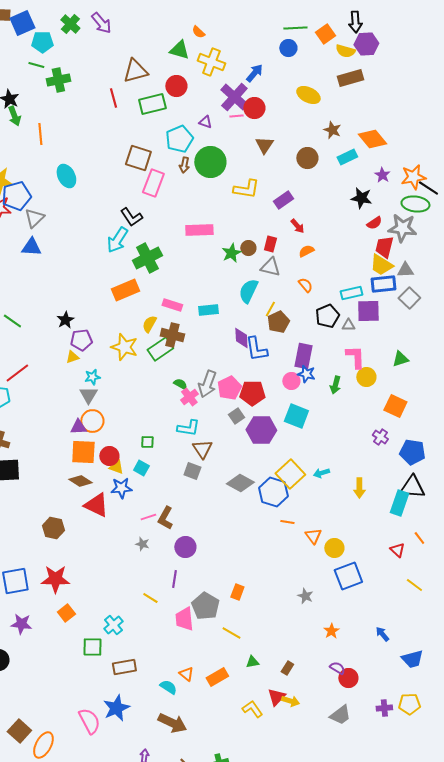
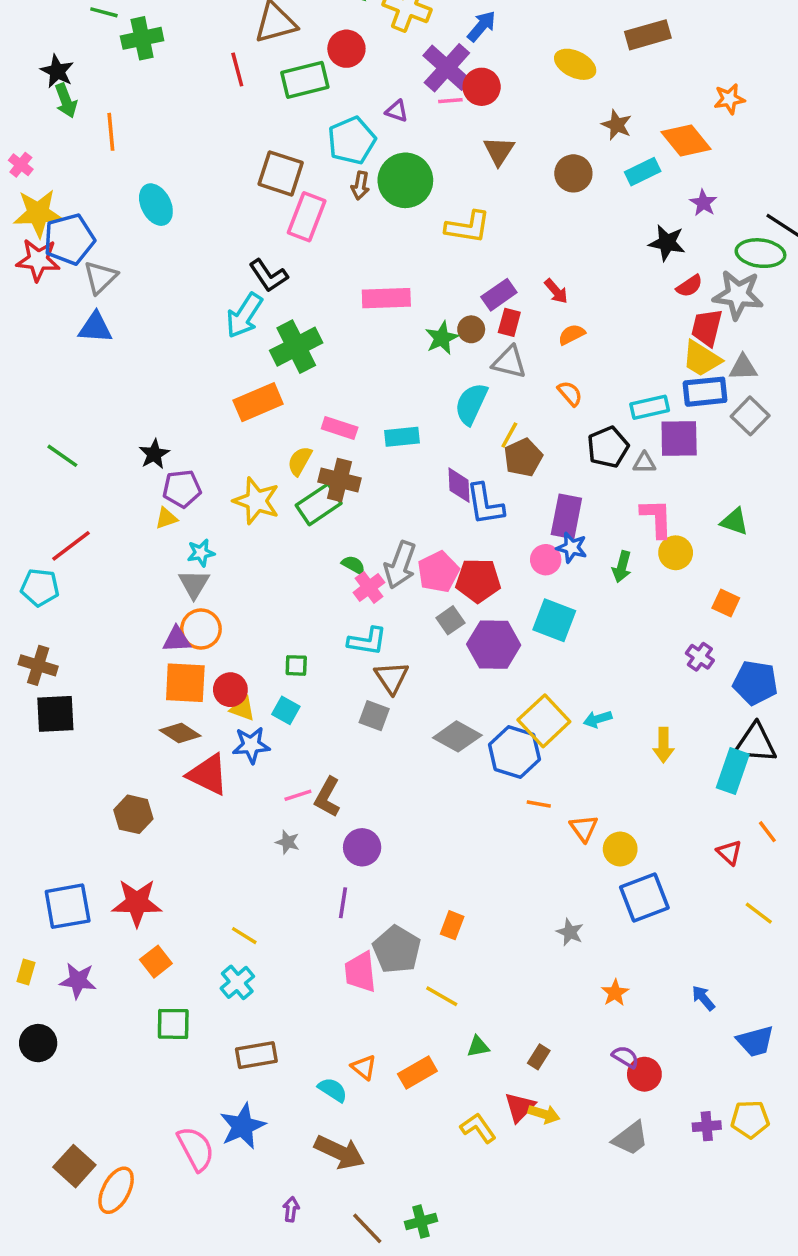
orange star: (413, 177) -> (729, 99), moved, size x0.7
purple rectangle: (283, 200) -> (499, 295), moved
green triangle: (400, 359) -> (734, 522), turned 36
orange square: (395, 406) -> (726, 603), size x0.7
yellow line: (150, 598) -> (244, 936), moved
green square: (92, 647) -> (173, 1024), moved

